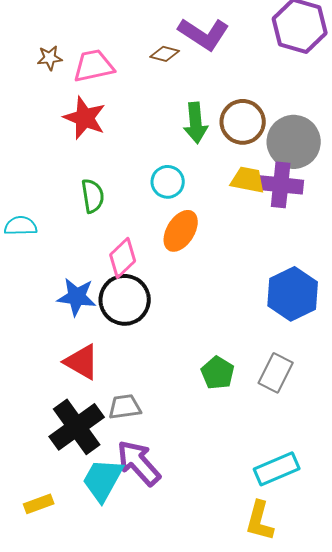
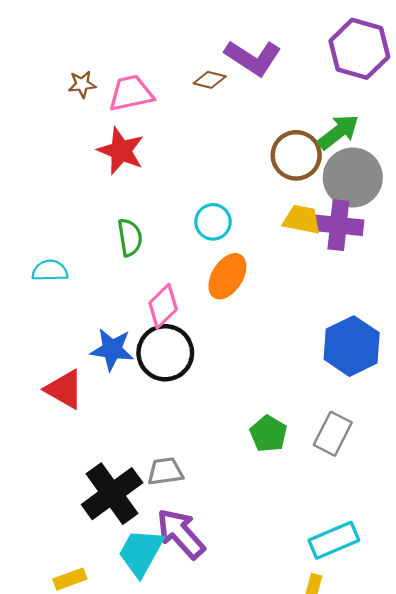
green arrow: (196, 123) -> (338, 132), moved, turned -123
red triangle: (82, 362) -> (64, 389), moved

